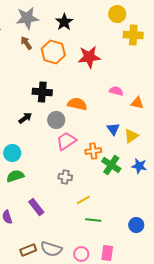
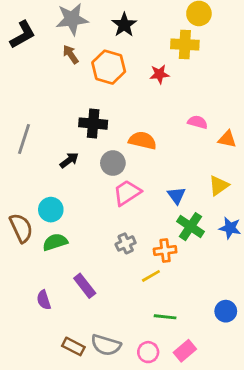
yellow cross: (133, 35) -> (185, 45), moved
red star: (89, 57) -> (159, 74), size x0.6
blue triangle: (113, 129) -> (176, 195), moved
orange cross: (93, 151) -> (165, 251), moved
gray cross: (65, 177) -> (126, 243), turned -32
green line: (93, 220) -> (165, 317), moved
brown rectangle: (28, 250) -> (73, 346), turned 49
pink rectangle: (107, 253) -> (185, 351), turned 42

